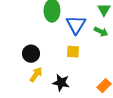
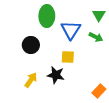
black circle: (31, 54) -> (31, 45), moved
black star: (61, 83) -> (56, 75), moved

